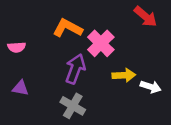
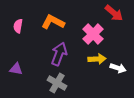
pink cross: (101, 43) -> (93, 34), moved
pink semicircle: (17, 47) -> (18, 26), moved, turned 104

